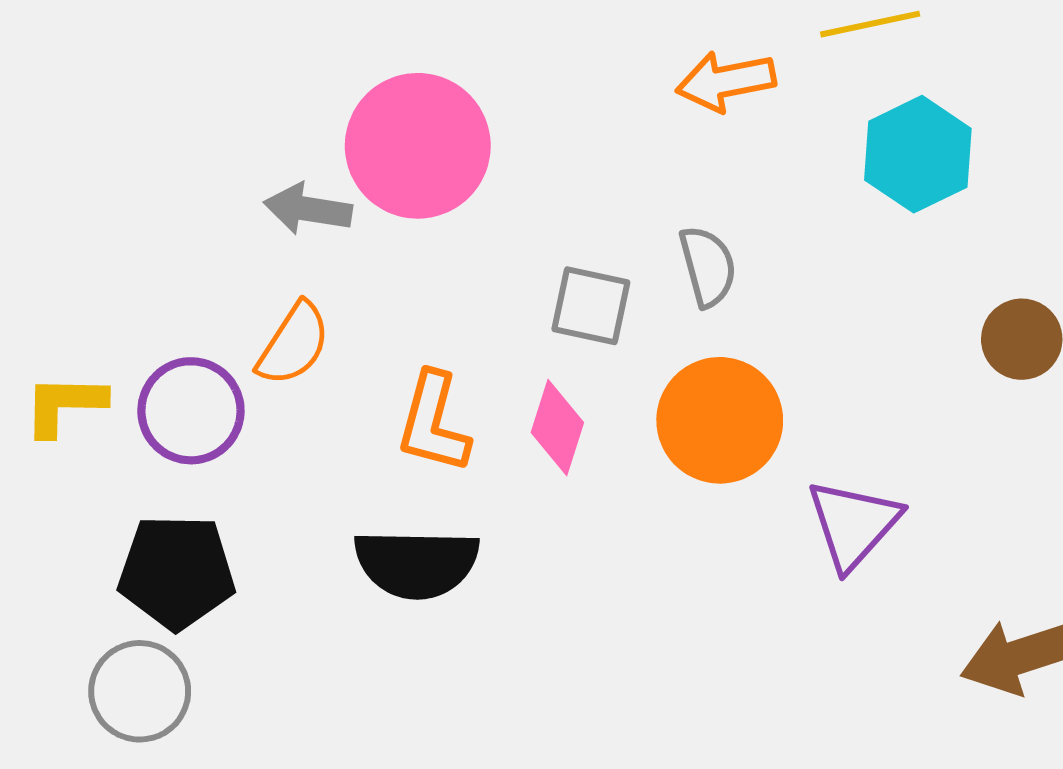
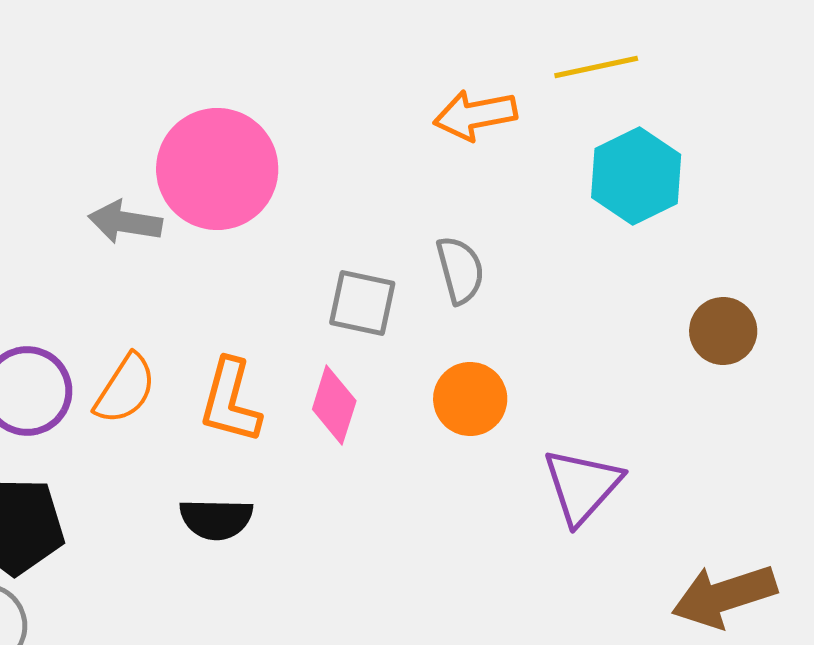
orange semicircle: (294, 344) -> (125, 389), moved
orange circle: (720, 420) -> (470, 399), size x0.7
black semicircle: (417, 564) -> (216, 519), size x0.7

